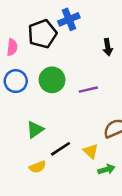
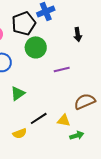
green circle: (52, 80) -> (36, 47), moved
green triangle: (35, 129) -> (18, 93), moved
yellow triangle: (91, 151) -> (64, 120), turned -32

